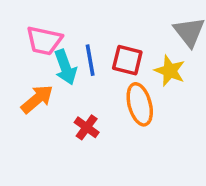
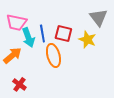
orange ellipse: (140, 104) -> (53, 55), moved
red cross: (87, 127) -> (19, 84), moved

